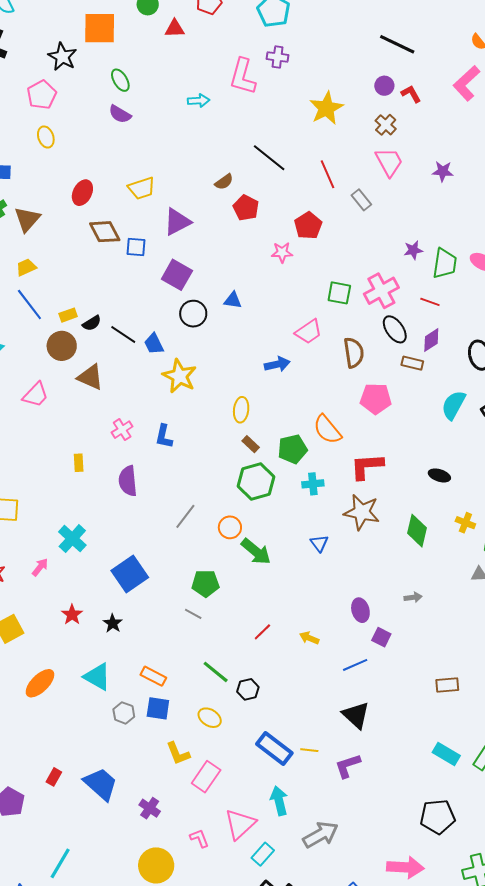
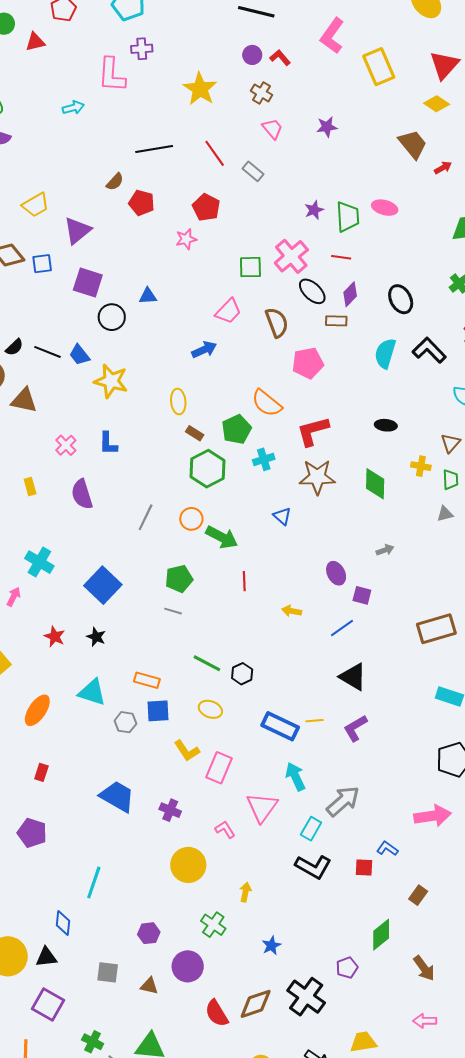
black line: (269, 158) -> (154, 149), turned -36
pink trapezoid: (389, 162) -> (272, 129), size x0.7
red line: (262, 632) -> (244, 581), moved, turned -36
brown rectangle: (447, 685) -> (436, 629), size x1.6
red rectangle: (54, 777) -> (41, 772), moved
cyan rectangle: (263, 854) -> (311, 829), moved

